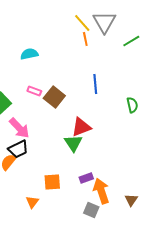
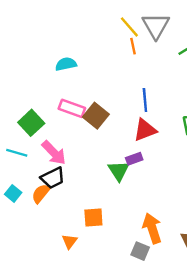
pink rectangle: (34, 91) -> (72, 108), size x1.5
red triangle: (81, 127) -> (145, 130), moved
purple rectangle: (86, 178) -> (134, 159), moved

